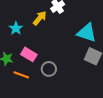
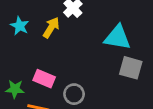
cyan star: (16, 28) -> (20, 26), moved

